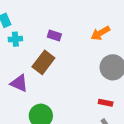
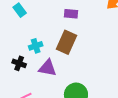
cyan cross: (15, 39) -> (36, 46), moved

